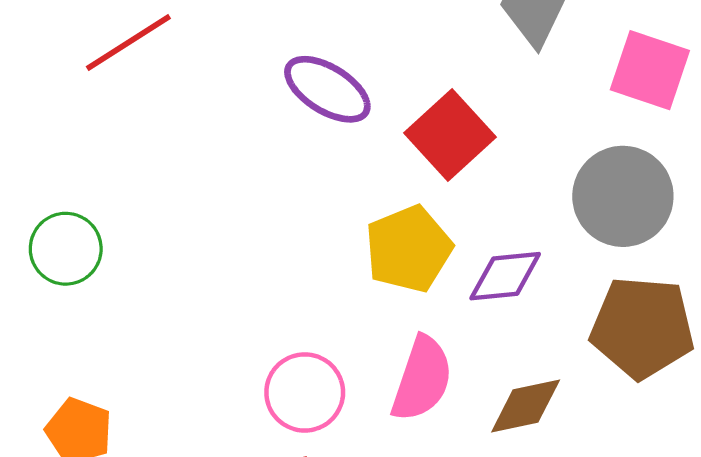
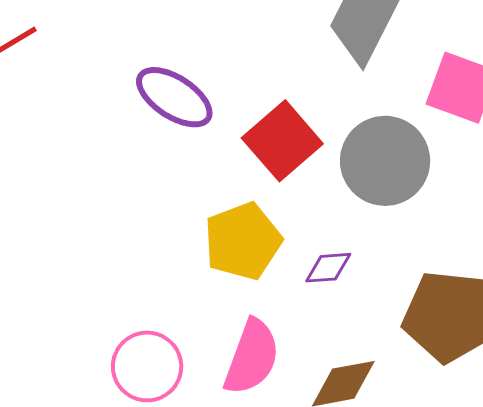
gray circle: (623, 196) -> (385, 161), moved
purple diamond: (505, 276) -> (328, 268), size x0.7

